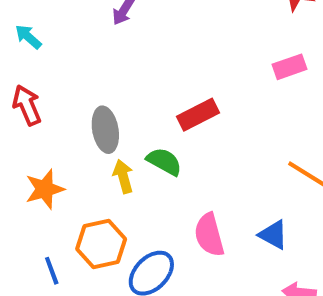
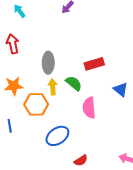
pink semicircle: (209, 235) -> (89, 108), moved
blue triangle: (273, 235) -> (121, 89), moved
orange hexagon: (101, 244) -> (36, 104), moved

